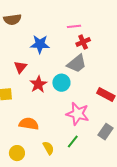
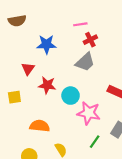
cyan circle: (61, 83) -> (71, 96), moved
red star: (38, 84) -> (47, 85), turned -30
green line: (73, 142) -> (95, 142), moved

